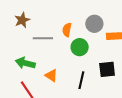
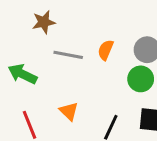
green circle: (80, 47) -> (141, 79), moved
green arrow: (25, 63) -> (23, 74), moved

